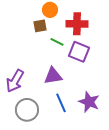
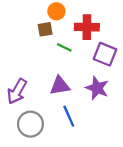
purple square: (79, 52) -> (105, 54), moved
purple star: (89, 102) -> (97, 88), moved

